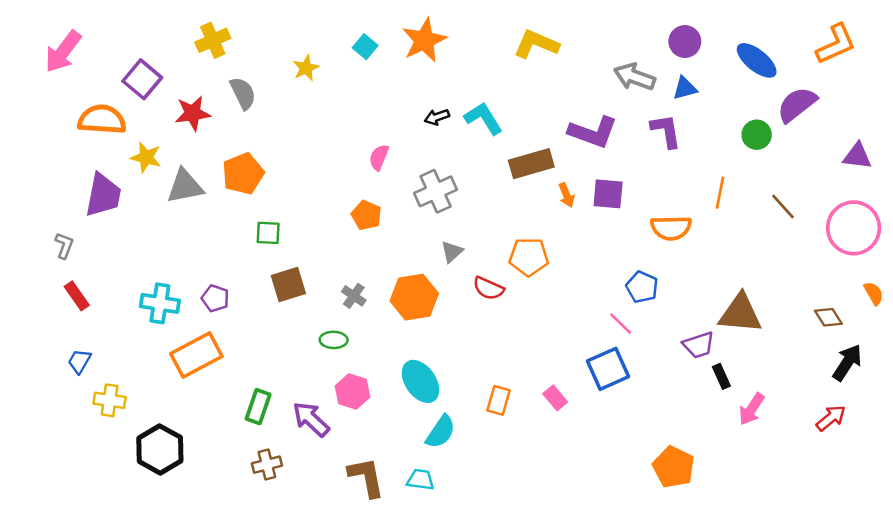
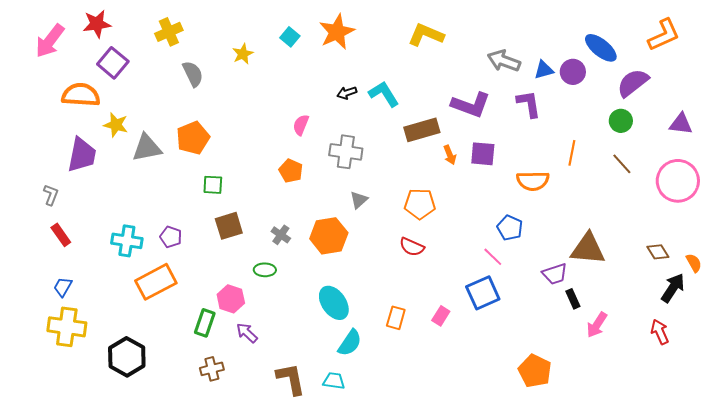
purple circle: (685, 42) -> (573, 72), moved
red star: (193, 113) -> (97, 24), moved
green circle: (757, 135) -> (621, 121), moved
gray cross: (436, 191) -> (346, 152), turned 32
red semicircle: (488, 288) -> (412, 247), moved
orange semicircle: (874, 293) -> (694, 263), moved
pink hexagon: (352, 392) -> (231, 299), moved
pink rectangle: (555, 398) -> (441, 316), turned 72
yellow cross: (110, 400) -> (67, 327), moved, size x1.5
red arrow: (831, 418) -> (660, 332), turned -75
purple arrow: (311, 419) -> (247, 333), size x0.7

